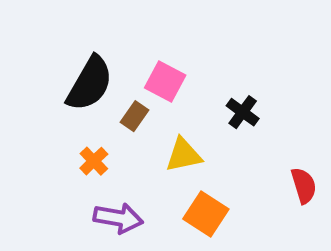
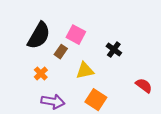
red semicircle: (304, 186) -> (144, 86), turned -36

